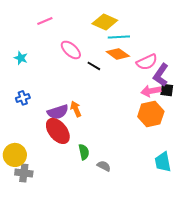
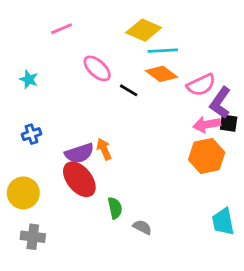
yellow circle: (15, 155) -> (23, 193), moved

